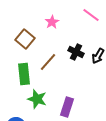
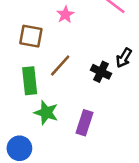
brown square: (25, 39) -> (31, 36), turned -30
black cross: (76, 52) -> (101, 72), moved

